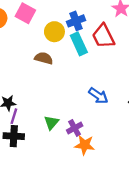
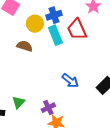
green triangle: (51, 123) -> (18, 102), moved

